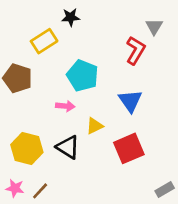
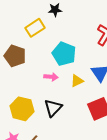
yellow triangle: (94, 126) -> (77, 81), moved
black triangle: (68, 147) -> (53, 108), turned 42

